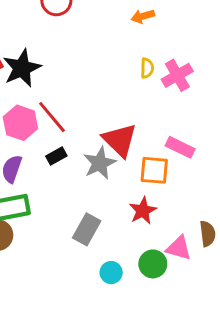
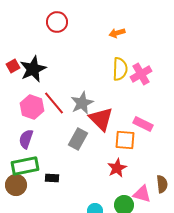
yellow semicircle: (147, 68) -> (120, 69), size x1.6
black rectangle: (56, 156) -> (52, 178), moved, turned 32
gray star: (100, 163) -> (82, 103), moved
gray rectangle: (87, 229) -> (78, 139), moved

